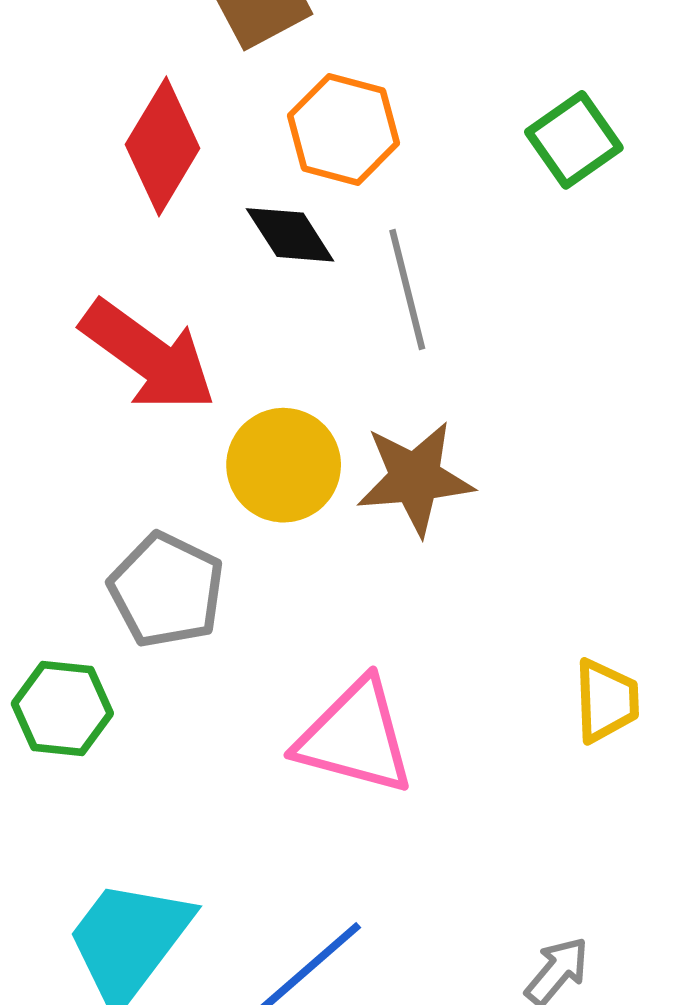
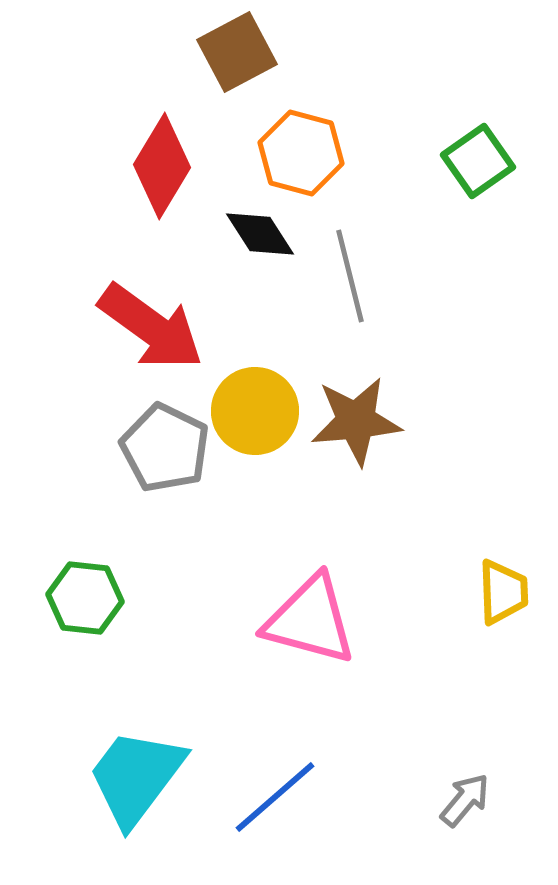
gray pentagon: (166, 590) -> (165, 448), moved

